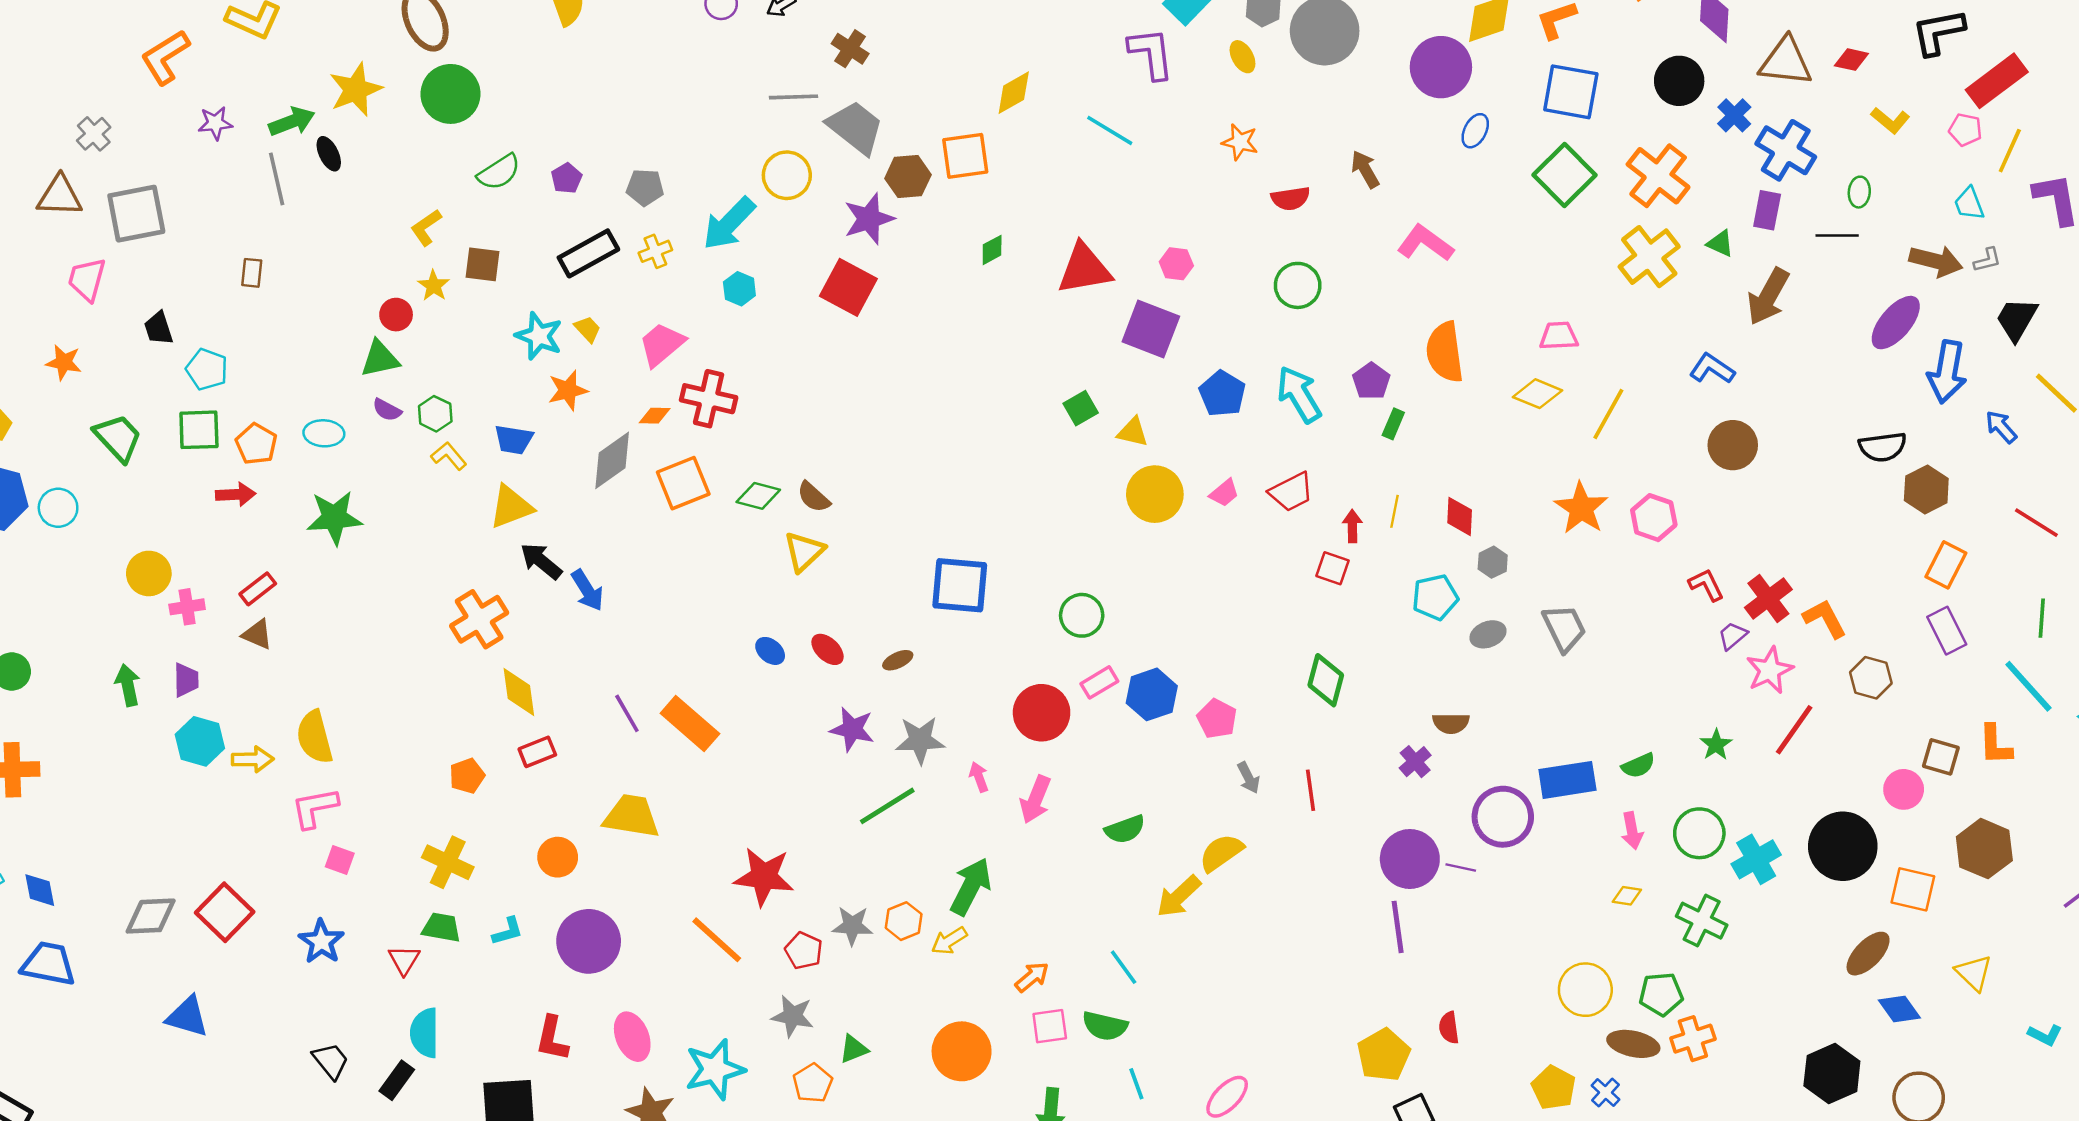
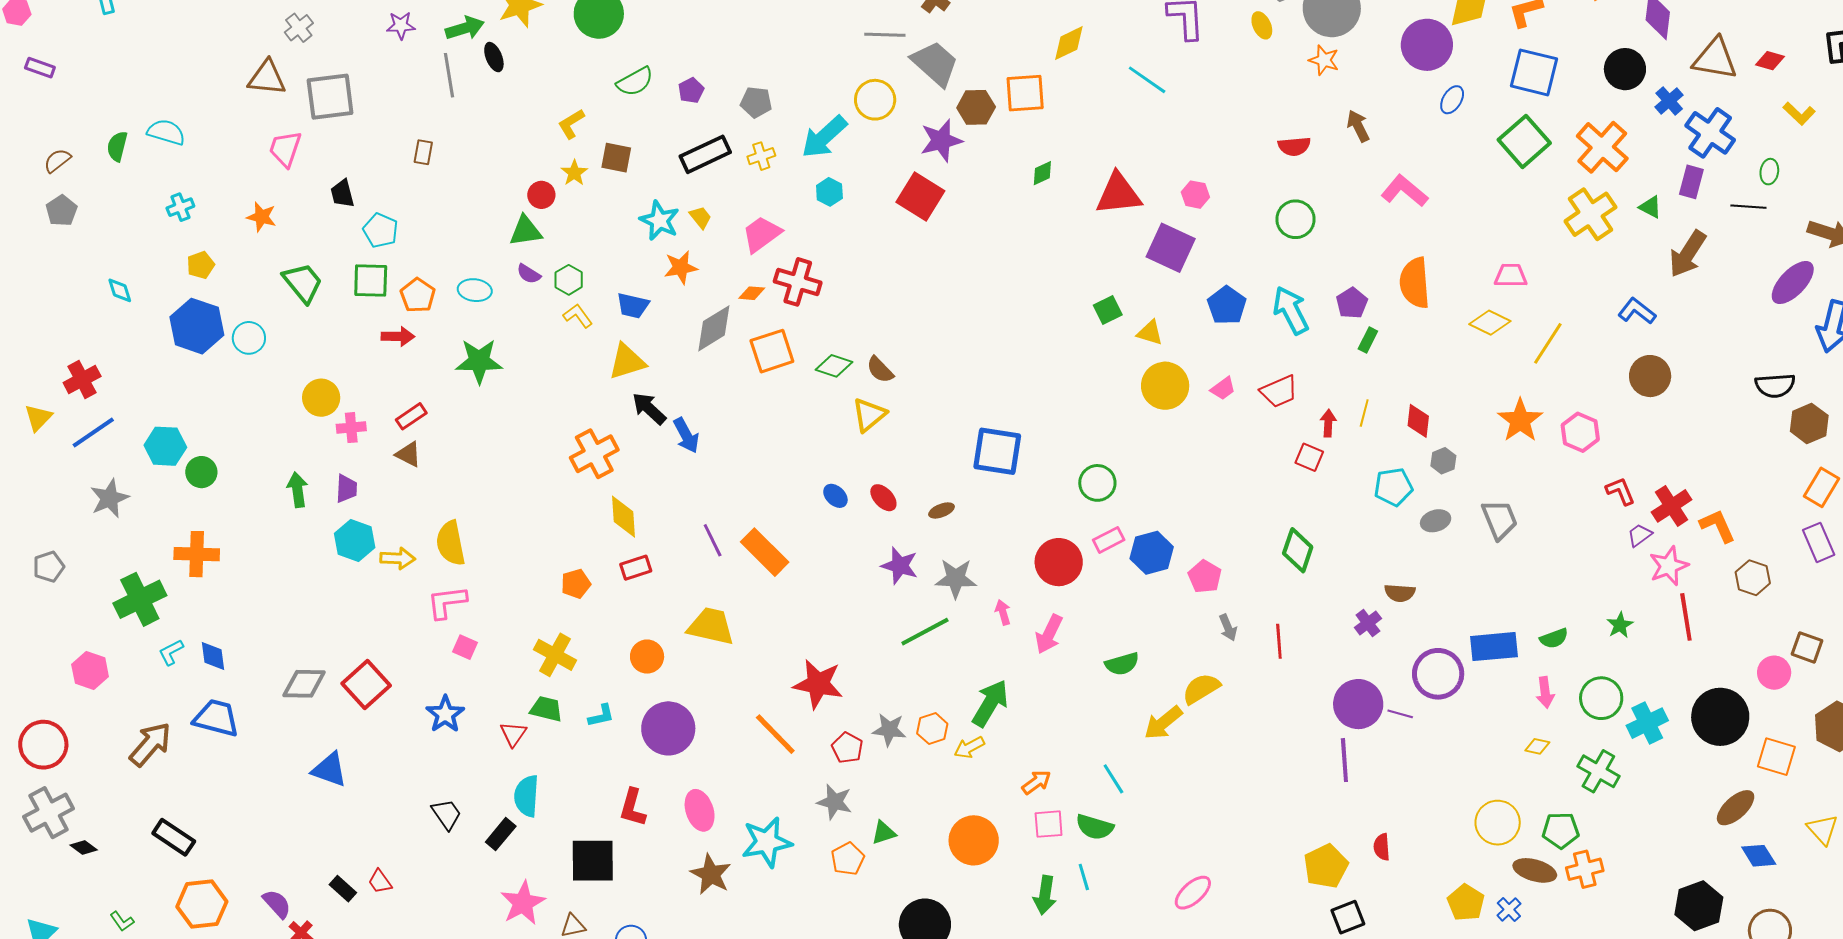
orange star: (1240, 142) -> (1324, 60), moved
red line: (1794, 730) -> (1686, 617), turned -48
cyan line: (1136, 1084) -> (1084, 877), moved

